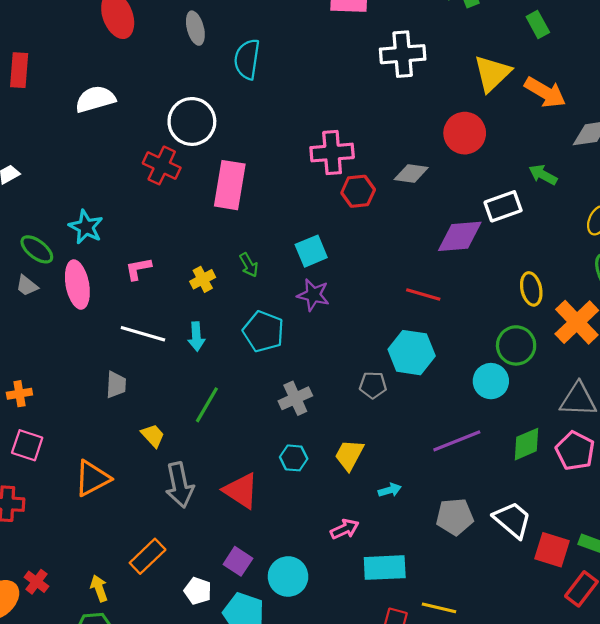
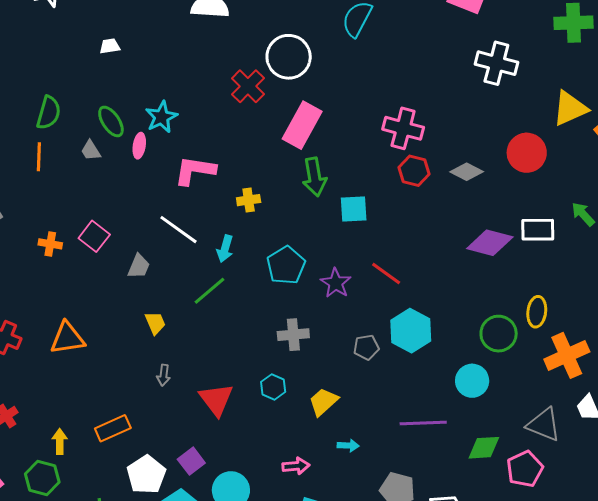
green arrow: (249, 265) -> (314, 177), moved, size x1.6
pink L-shape: (138, 269) -> (195, 170), size x1.6
pink ellipse: (77, 285) -> (139, 146), moved, size x0.6
red line: (423, 294) -> (386, 274), moved
purple star: (313, 295) -> (336, 283), moved
green circle: (516, 345) -> (499, 334), moved
gray pentagon: (373, 385) -> (366, 347), turned -30
green line: (207, 405) -> (210, 291), moved
pink square: (27, 445) -> (94, 236), moved
orange triangle: (92, 478) -> (67, 338), moved
gray arrow: (180, 485) -> (164, 375), size x0.5
white pentagon: (198, 591) -> (146, 475), size x1.5

